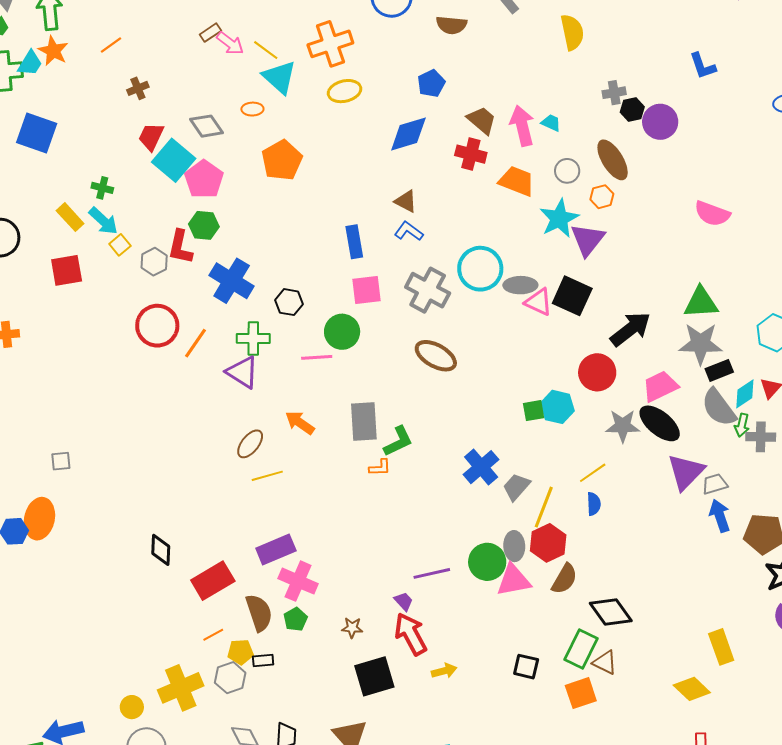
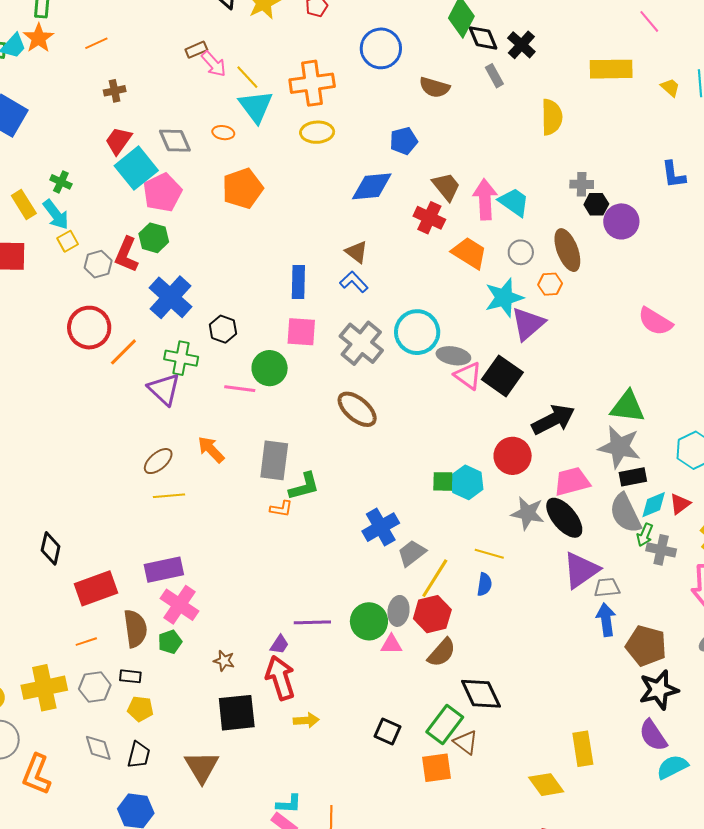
cyan trapezoid: (551, 123) -> (514, 202), size x1.6
yellow line: (593, 473) -> (489, 554), turned 40
pink triangle: (513, 580) -> (391, 644), size x0.6
purple trapezoid: (404, 601) -> (279, 644), turned 65
yellow pentagon: (240, 652) -> (140, 709), moved

